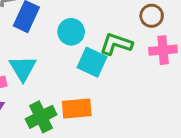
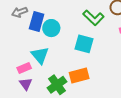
cyan circle: (71, 32) -> (51, 28), moved
green L-shape: (116, 44) -> (93, 18), moved, turned -145

